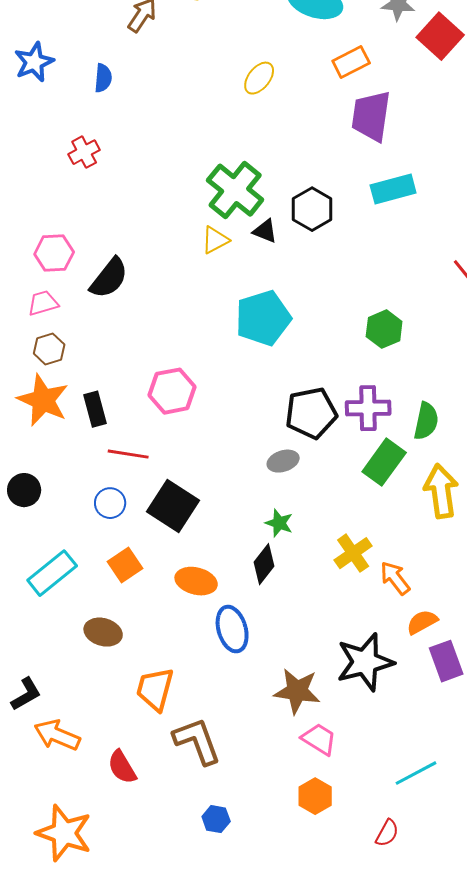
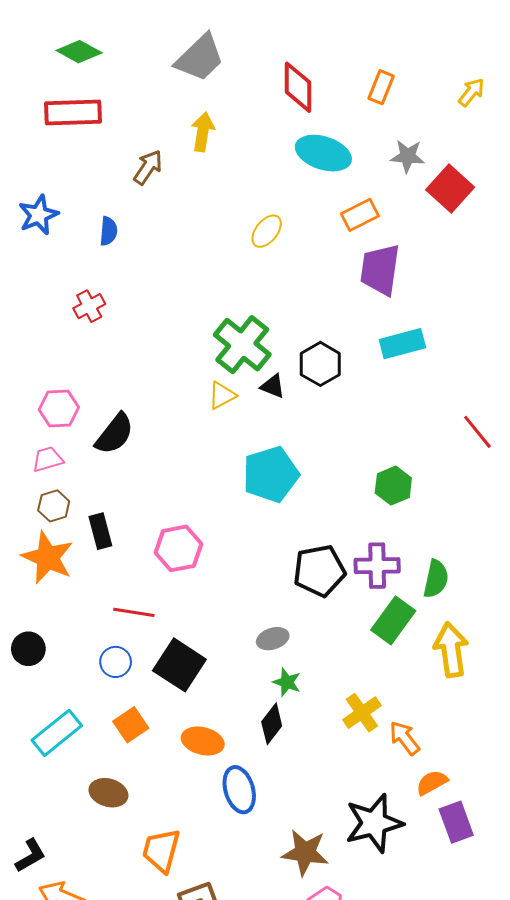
black rectangle: (95, 409) -> (100, 531), moved
gray ellipse: (283, 461) -> (273, 639), moved

